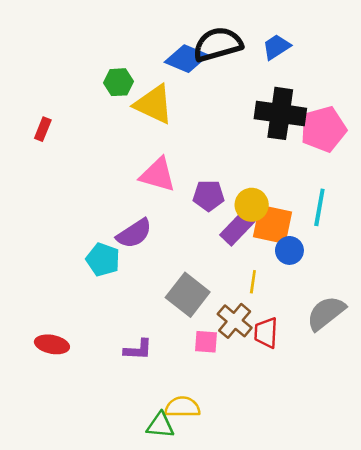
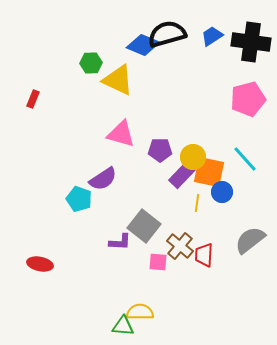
black cross: (280, 113) -> (251, 42), moved
cyan line: (319, 207) -> (245, 159), turned -52
yellow line: (253, 282) -> (197, 203), moved
purple L-shape: (138, 350) -> (120, 242), moved

